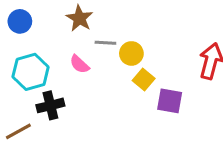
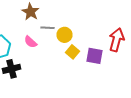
purple square: (170, 101) -> (94, 56), moved

